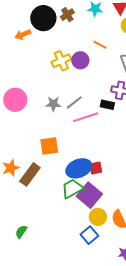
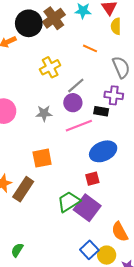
brown cross: (67, 15) -> (54, 18), size x1.5
purple circle: (80, 60) -> (73, 103), moved
gray line: (74, 102) -> (76, 86), moved
blue ellipse: (79, 168) -> (103, 151), moved
yellow circle: (98, 217) -> (107, 255), moved

